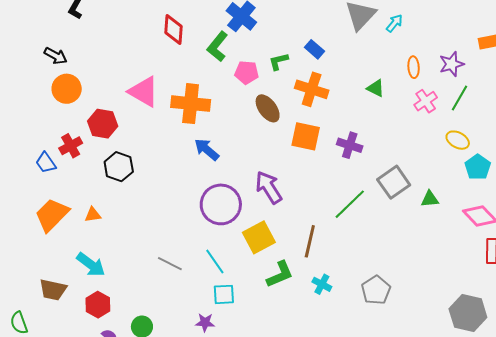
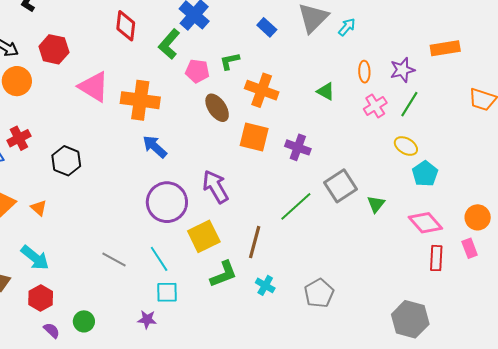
blue rectangle: (315, 49) -> (267, 27), moved
red hexagon: (103, 124) -> (54, 49), moved
green triangle: (430, 199) -> (376, 204), turned -48
orange triangle: (93, 215) -> (39, 208), turned 48

